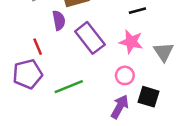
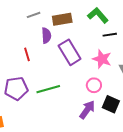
purple pentagon: (28, 74) -> (16, 88), moved

